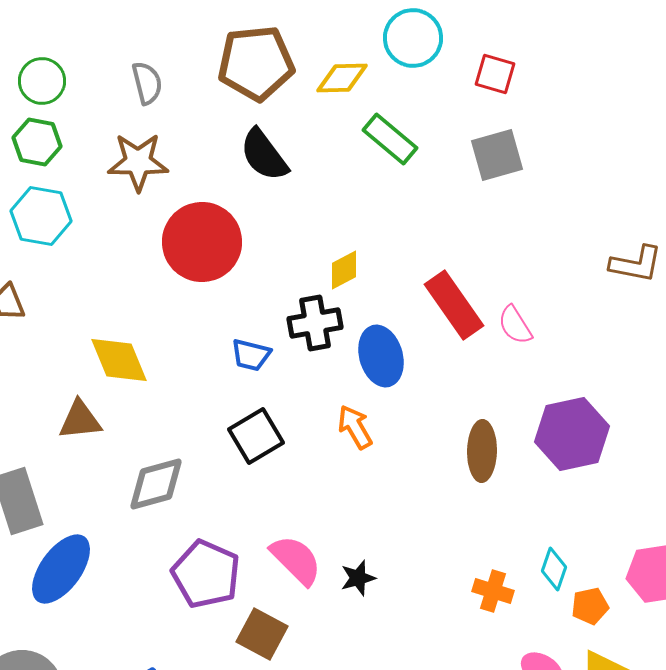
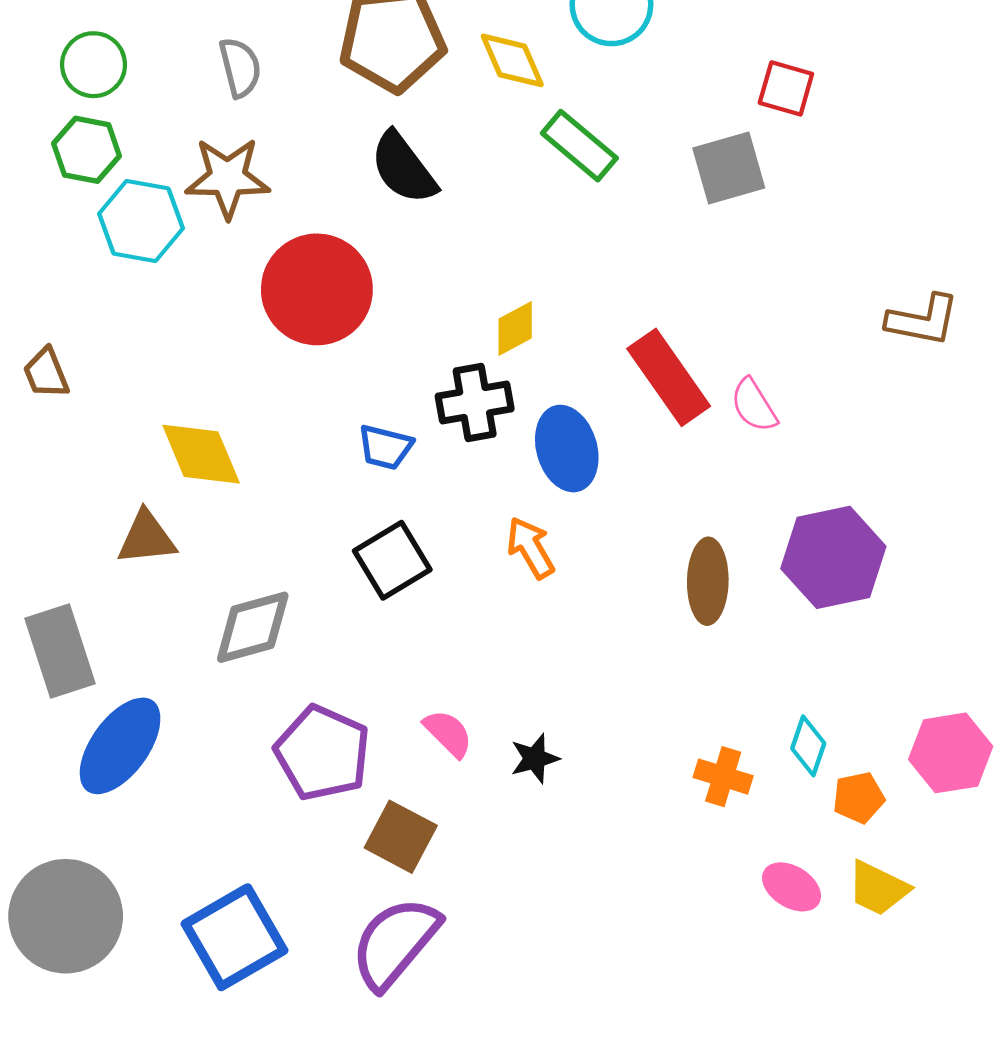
red square: (495, 74) -> (786, 88), moved
yellow diamond: (342, 78) -> (512, 60), turned 68
cyan hexagon: (41, 216) -> (141, 221), moved
pink semicircle: (296, 560) -> (448, 733), size x0.7

